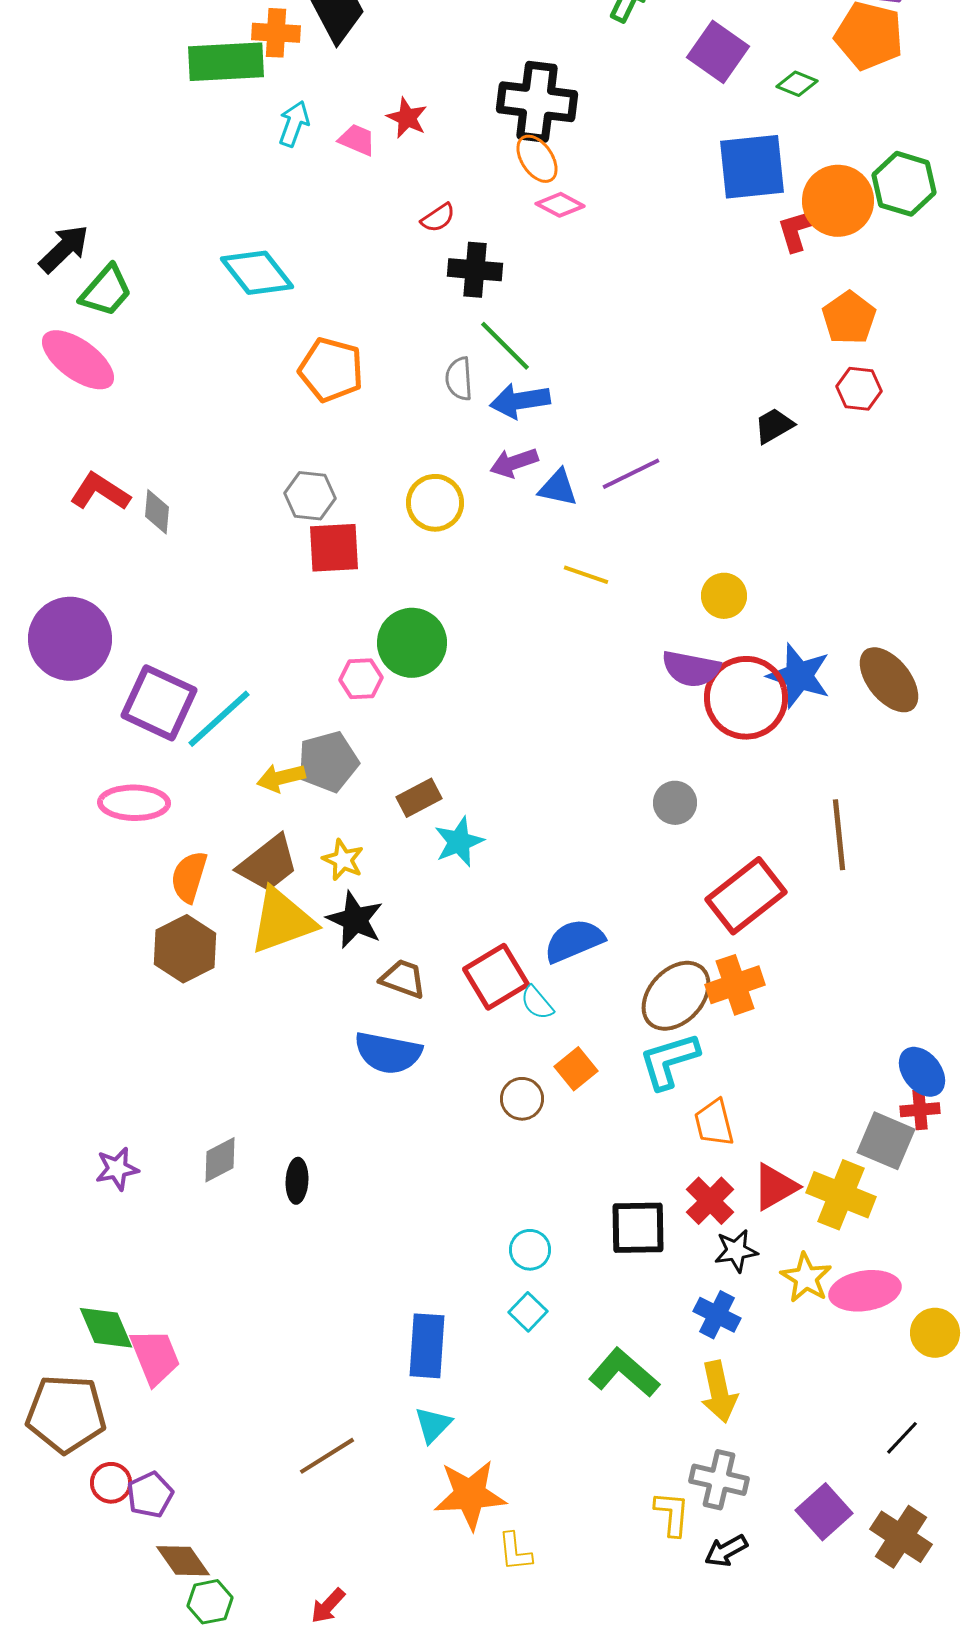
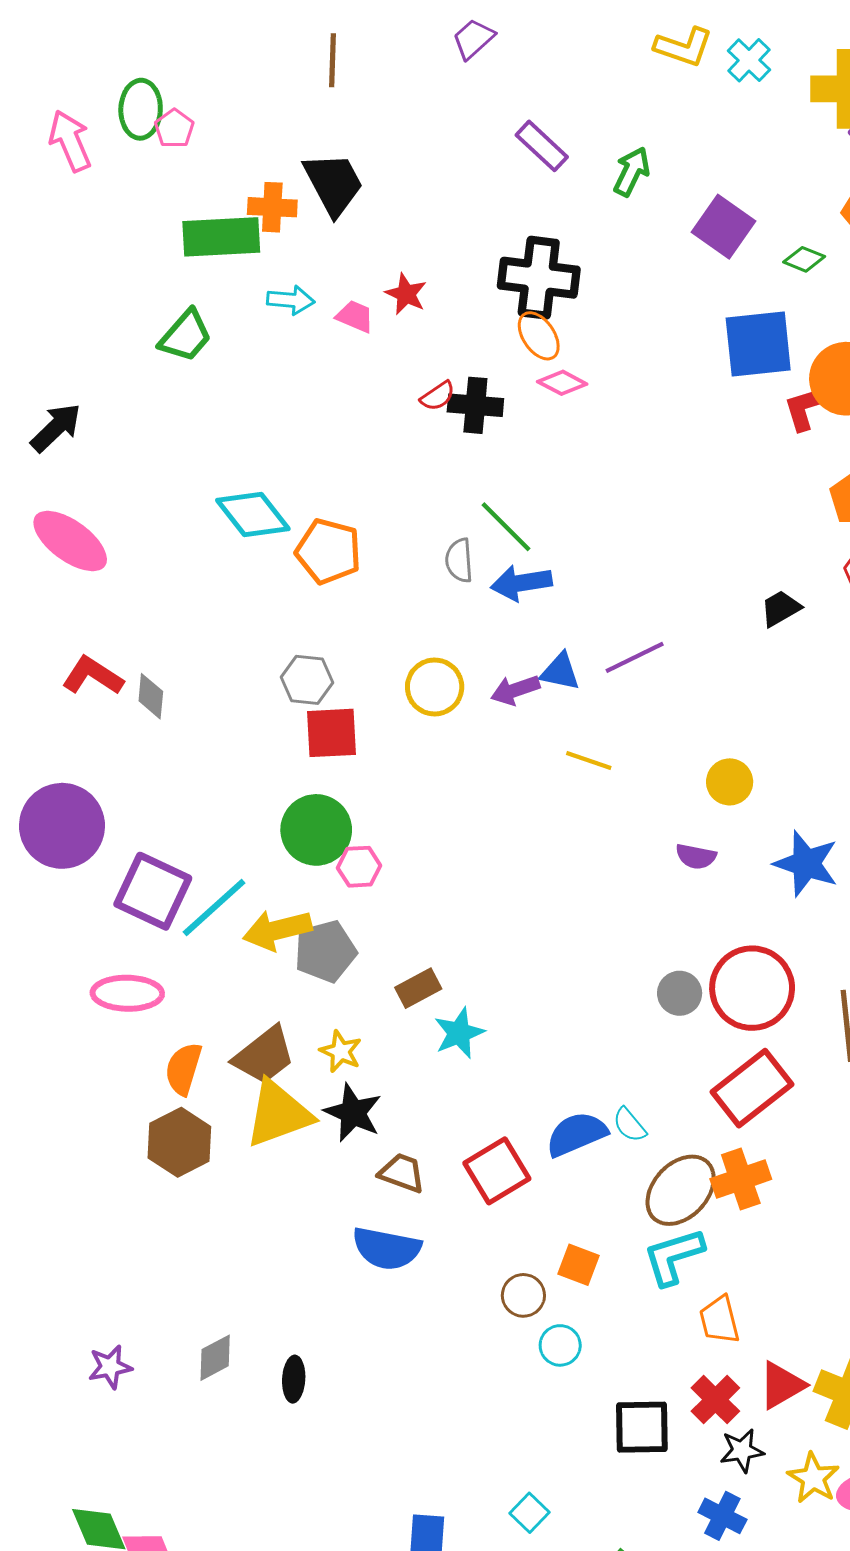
cyan arrow: (294, 124) -> (291, 300), turned 75
black cross: (475, 270) -> (475, 405), moved
cyan diamond: (257, 273) -> (253, 514), moved
green trapezoid: (106, 291) -> (186, 336), moved
purple arrow: (514, 463) -> (515, 690), moved
green circle: (412, 643) -> (316, 830), moved
purple semicircle: (691, 669) -> (696, 856), size x0.7
red circle: (746, 698) -> (752, 988), moved
yellow arrow: (281, 778) -> (277, 930), moved, size x1.4
cyan semicircle: (537, 1003) -> (630, 1125), moved
orange square: (576, 1069) -> (579, 1265), turned -30
cyan circle: (530, 1250) -> (560, 1345), moved

